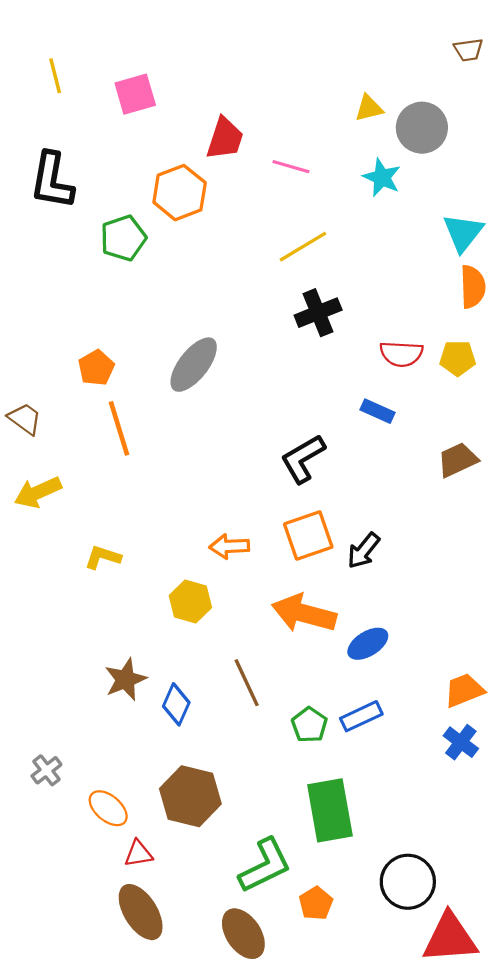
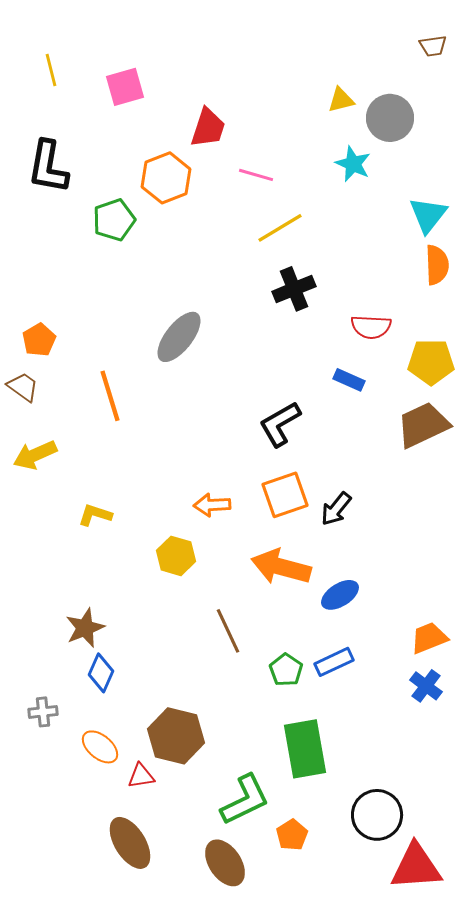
pink line: (291, 167) -> (256, 175), moved
yellow pentagon: (458, 358) -> (431, 362), moved, size x1.4
orange pentagon: (96, 368) -> (39, 340), moved
brown trapezoid: (458, 460) -> (423, 425), size x1.4
brown star: (125, 679) -> (85, 628), moved
blue diamond: (176, 704) -> (101, 673), moved
gray cross: (46, 770) -> (43, 712), turned 32
red triangle: (138, 854) -> (141, 776), moved

